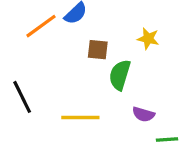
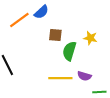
yellow star: (148, 39) -> (90, 38), moved
yellow line: (80, 117) -> (60, 78), moved

